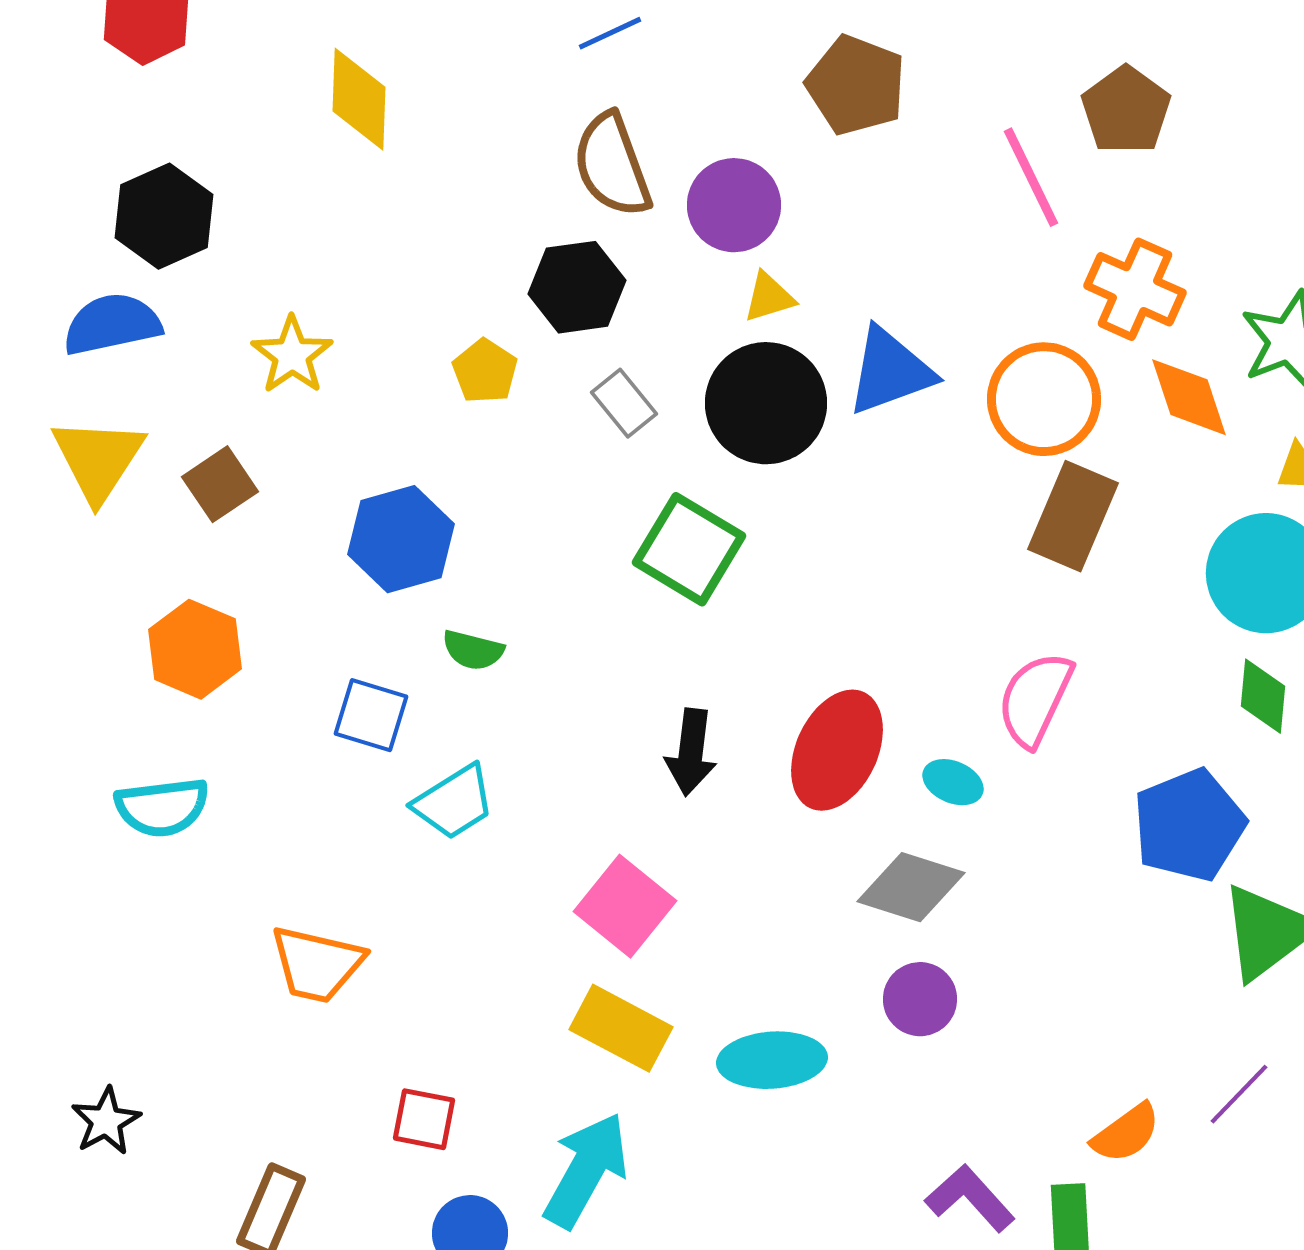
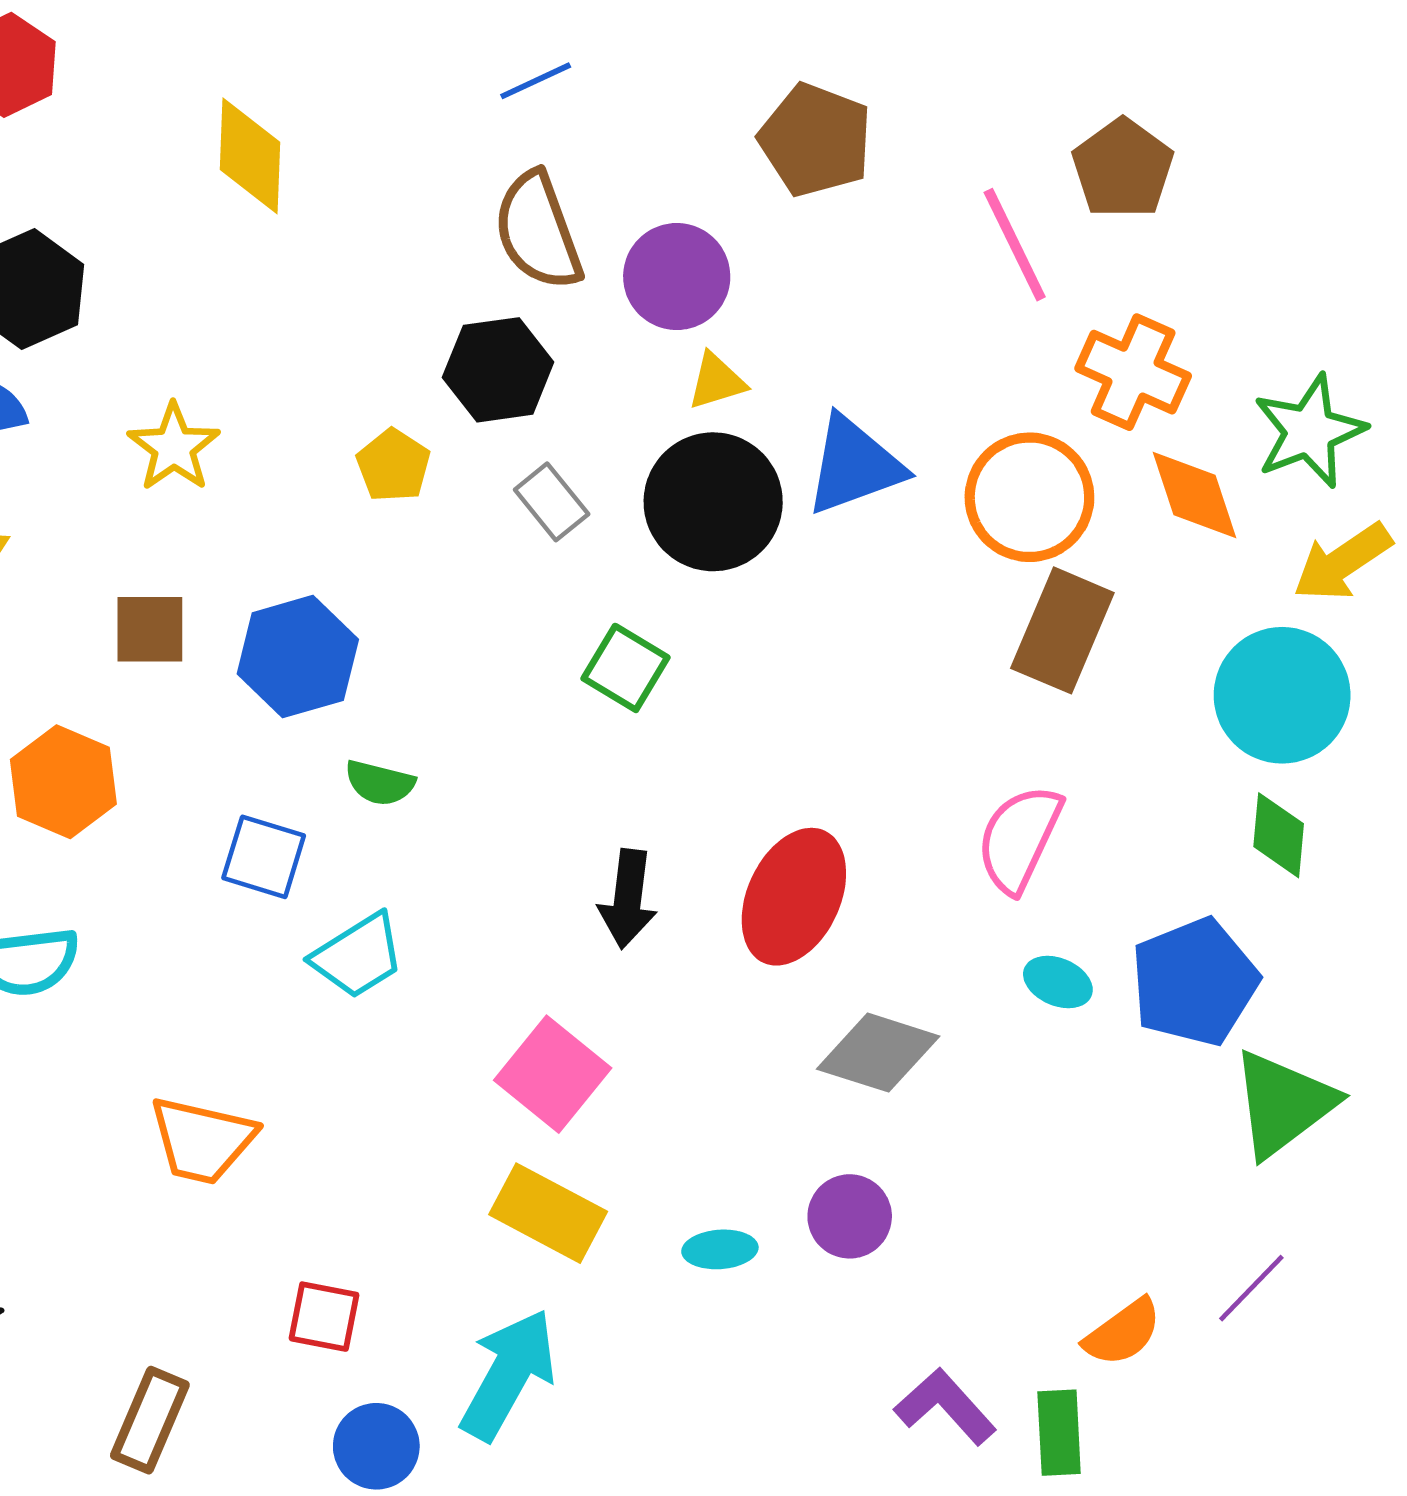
brown square: (220, 484) -> (150, 629), moved, turned 34
green square: (689, 549) -> (626, 668), size x0.7
cyan ellipse: (953, 782) -> (1058, 982), moved
purple circle: (920, 999) -> (850, 1216), moved
cyan ellipse: (772, 1060) -> (720, 1249), size x0.6

